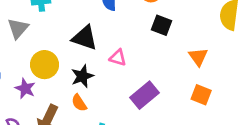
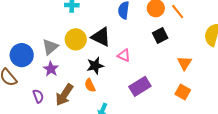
black square: (162, 25) -> (160, 36), turned 35
gray triangle: (18, 28) -> (50, 47), moved
yellow circle: (45, 65) -> (76, 39), moved

